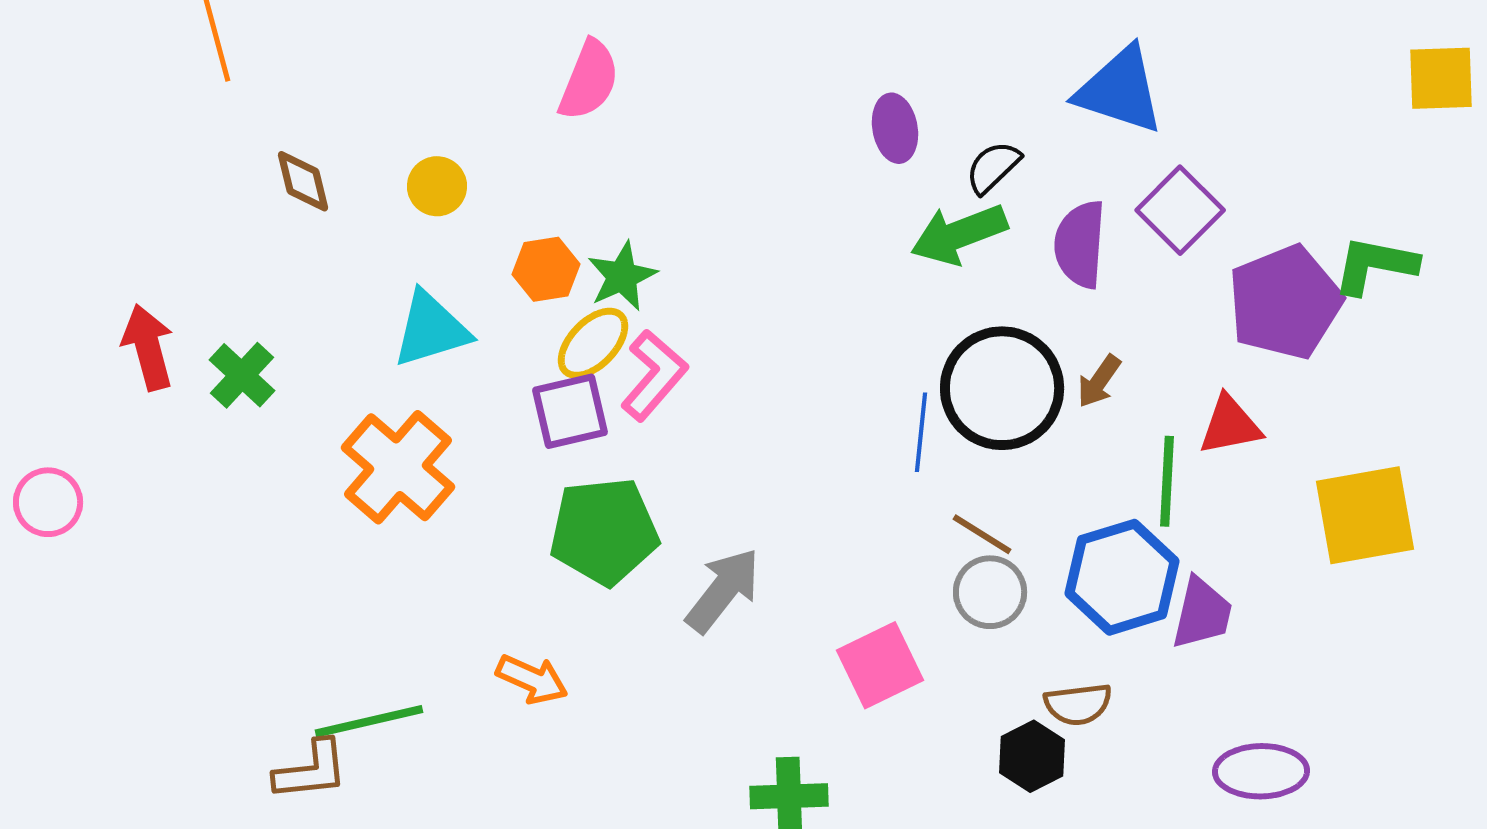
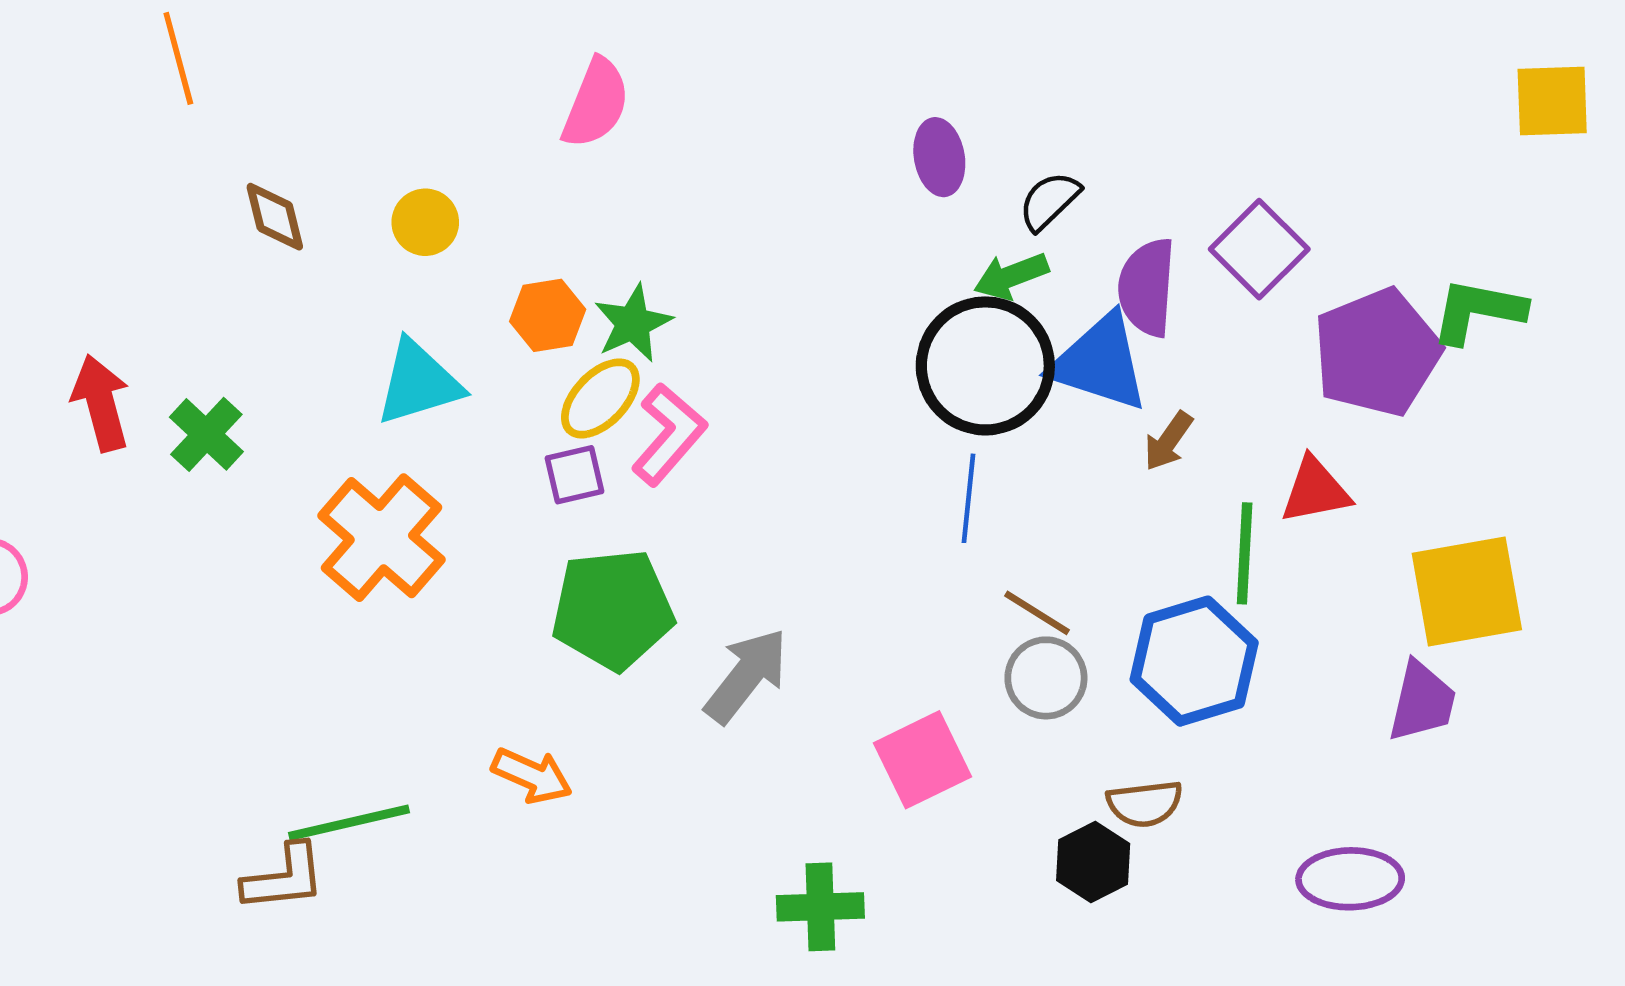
blue triangle: (1120, 90) -> (1100, 363), moved
green arrow: (959, 234) -> (1011, 276), size x0.7
black circle: (1002, 388) -> (985, 366), moved
purple square: (570, 411) -> (575, 475), size x0.7
purple trapezoid: (1202, 613) -> (1422, 701), moved

